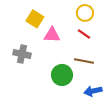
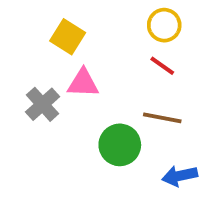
pink triangle: (52, 35) -> (83, 83), moved
gray cross: (22, 54) -> (43, 104), turned 36

